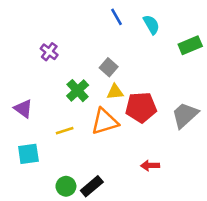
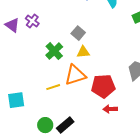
red pentagon: (141, 107) -> (103, 86), moved
purple triangle: (23, 109) -> (12, 25), moved
yellow line: (65, 131) -> (53, 87), moved

